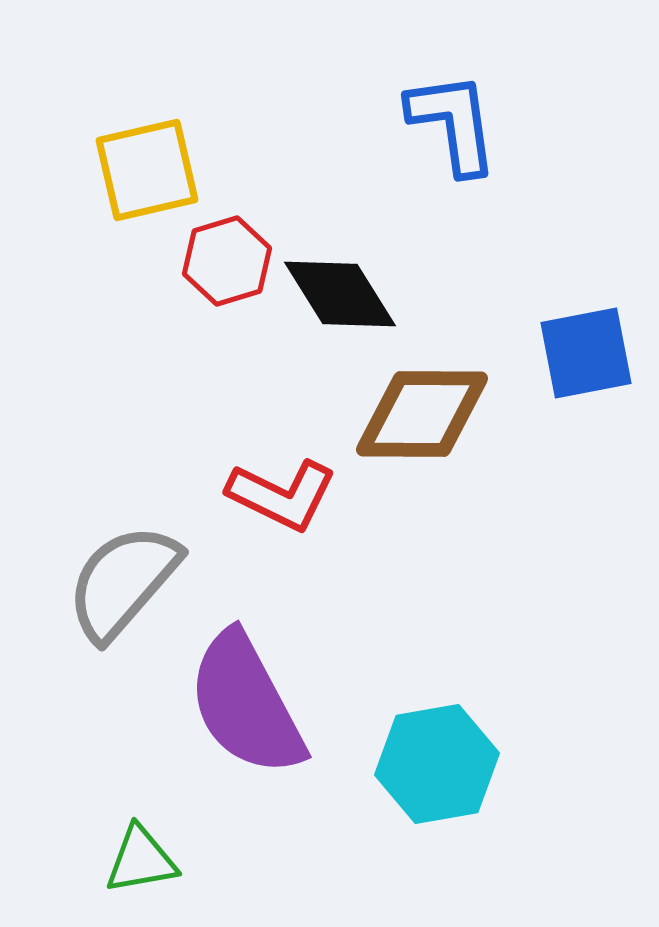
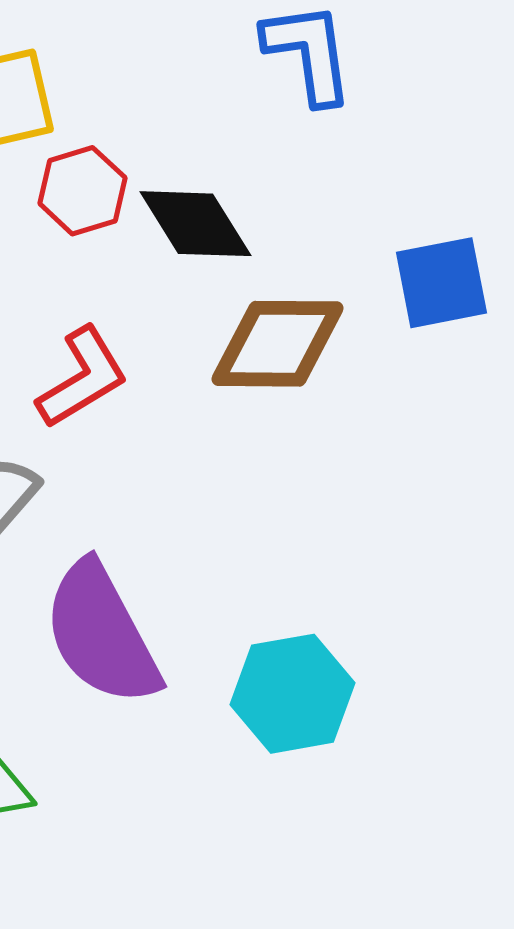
red L-shape: (282, 495) -> (82, 378), moved, turned -57

